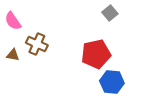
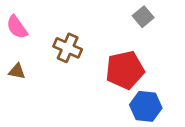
brown cross: (37, 44) -> (68, 48), moved

